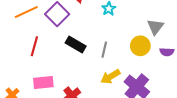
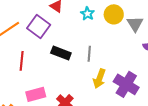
yellow circle: (140, 46) -> (114, 14), moved
yellow arrow: (110, 77) -> (99, 79), turned -30

